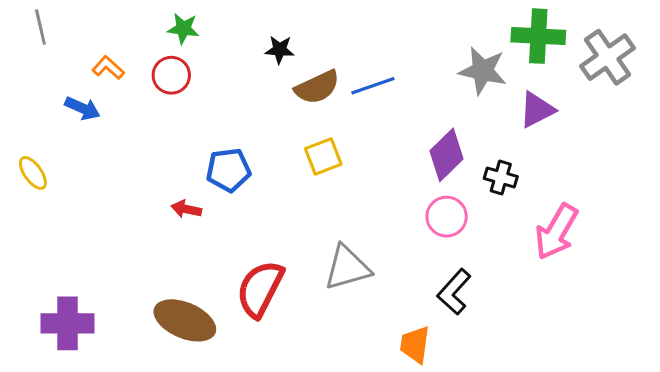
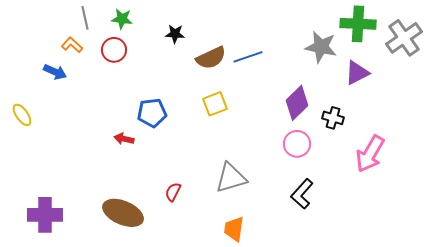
gray line: (40, 27) -> (85, 18), moved
black star: (280, 50) -> (175, 34), moved
red semicircle: (260, 289) -> (173, 192), size x0.5
orange trapezoid: (415, 344) -> (234, 229), moved

